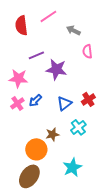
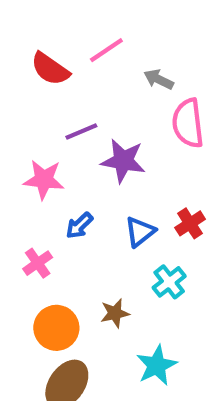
red semicircle: (21, 25) -> (50, 69), turned -48
pink semicircle: (87, 51) -> (188, 123), size x1.6
pink cross: (17, 103) -> (38, 263), moved
brown star: (52, 134) -> (115, 313), moved
orange circle: (36, 149) -> (56, 328), moved

